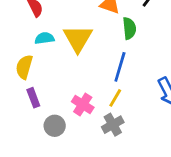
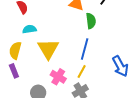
yellow triangle: (78, 38) -> (48, 49), moved
purple rectangle: (33, 98) -> (14, 71), moved

